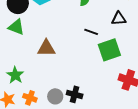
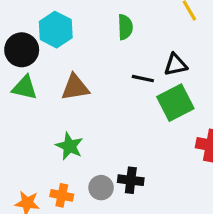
black triangle: (119, 19) -> (176, 65), moved
brown triangle: (46, 48) -> (75, 87), moved
green star: (15, 75) -> (69, 146), moved

